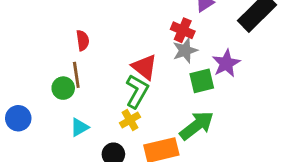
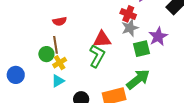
red semicircle: (83, 40) -> (60, 21), turned 88
red triangle: (144, 67) -> (102, 39), turned -42
yellow cross: (130, 120) -> (60, 63), moved

